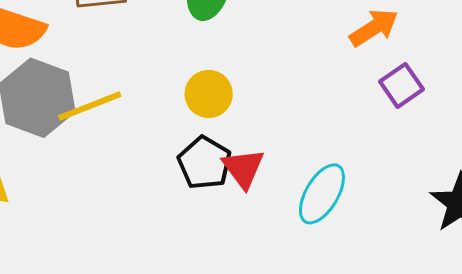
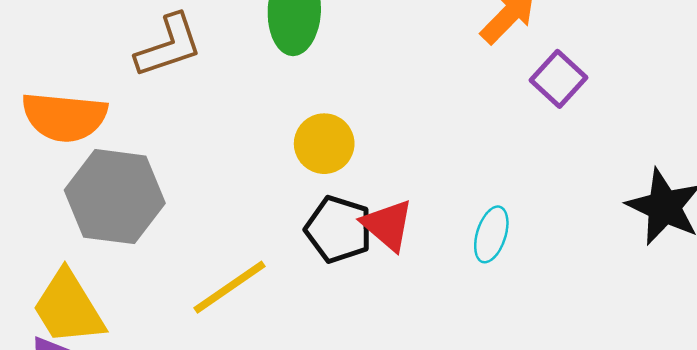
yellow line: (90, 106) -> (229, 287), moved
cyan ellipse: (322, 194) -> (491, 234), size x0.7

